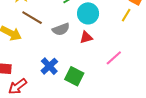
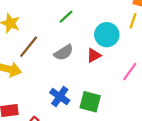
cyan circle: (88, 13) -> (107, 35), moved
brown line: (32, 18) -> (29, 47), turned -70

